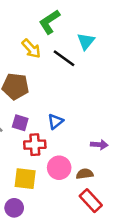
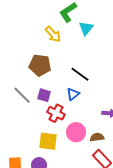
cyan triangle: (86, 41) -> (86, 28), moved
black line: (64, 58) -> (80, 74), moved
red cross: (35, 145) -> (56, 113), turned 30

